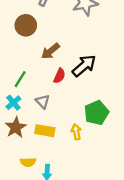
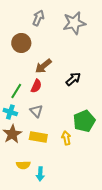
black arrow: (84, 66) -> (73, 79), size x0.7
red semicircle: (59, 76) -> (36, 86), moved
cyan cross: (13, 103) -> (10, 112), turned -32

